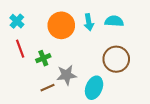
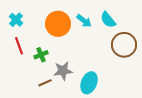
cyan semicircle: (114, 21) -> (108, 20), turned -132
cyan arrow: (89, 22) -> (84, 21), turned -42
brown circle: (116, 59) -> (124, 45), moved

